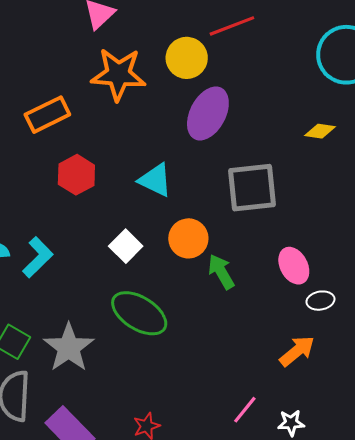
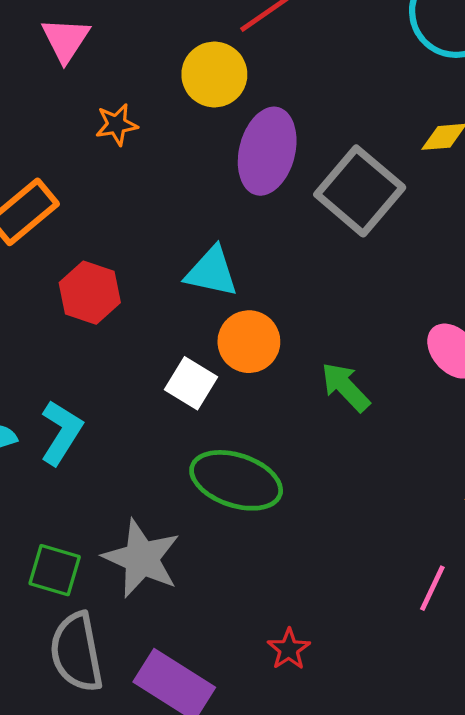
orange star: (118, 74) -> (117, 125), size x0.5
gray square: (252, 188) -> (360, 191), moved, turned -30
orange circle: (188, 238) -> (249, 342), moved

